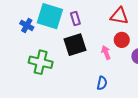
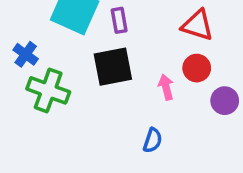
blue cross: (27, 25) -> (26, 54), moved

